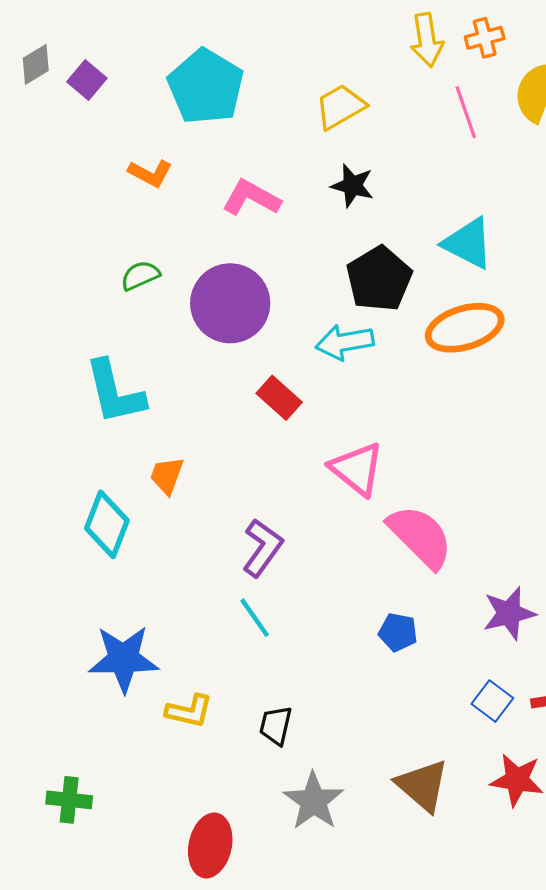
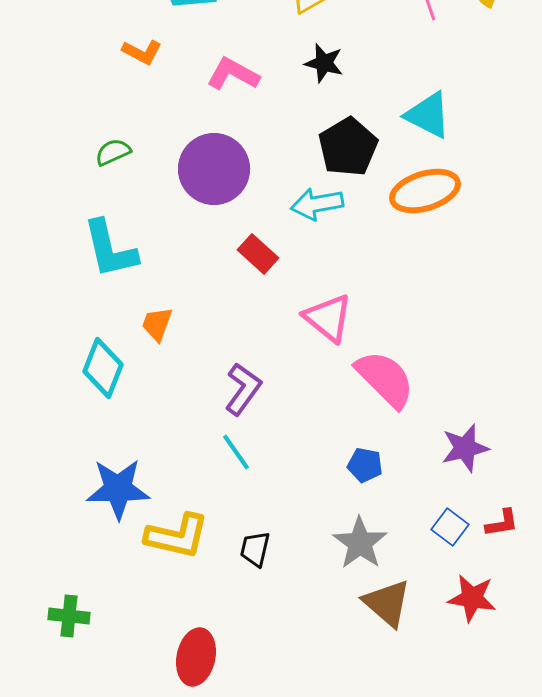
green semicircle: (140, 276) -> (113, 152), moved
yellow L-shape: (189, 711) -> (177, 536), size x1.5
gray star: (314, 801) -> (360, 543), moved

